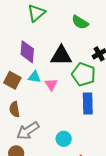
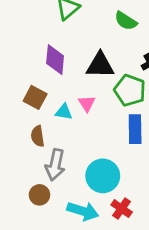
cyan triangle: (34, 77) -> (64, 112), moved
gray arrow: (28, 131) -> (55, 165), turned -45
cyan circle: (64, 139) -> (103, 176), size x1.6

